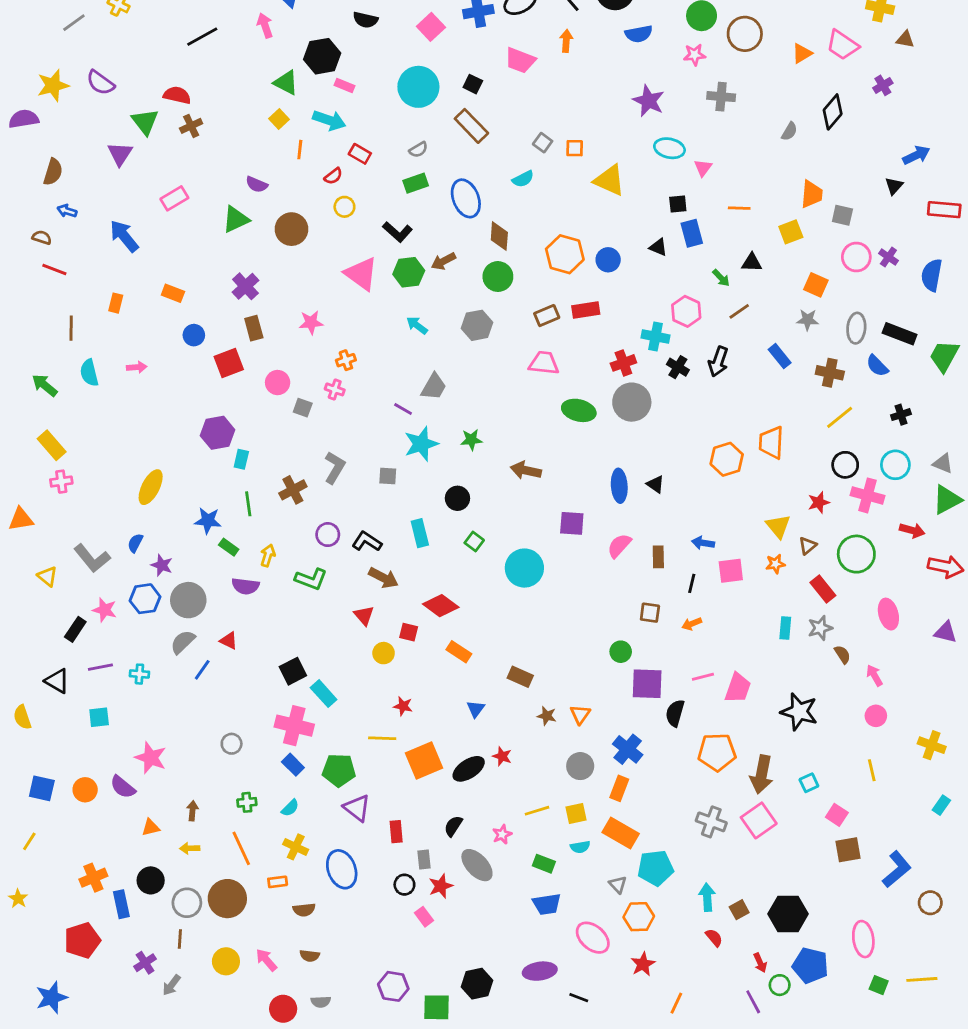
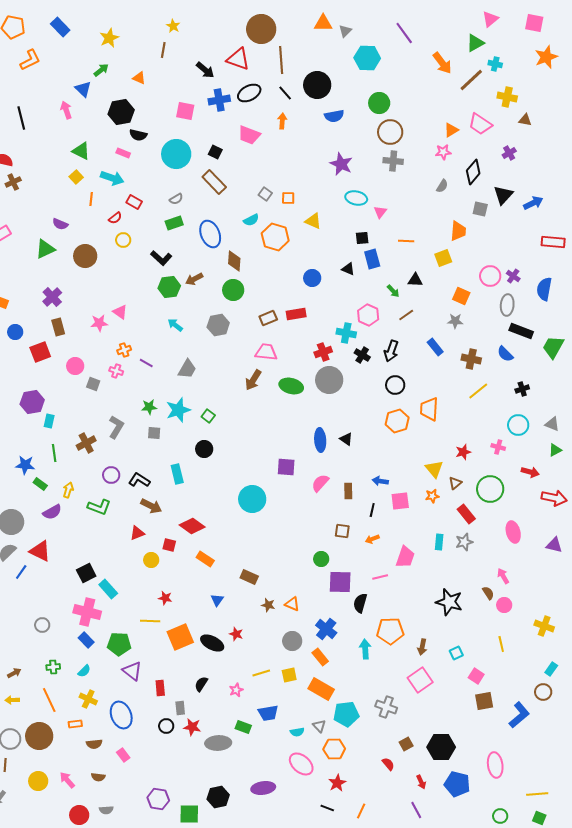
black semicircle: (365, 20) -> (138, 135), moved
pink square: (431, 27) -> (185, 111), turned -36
brown circle: (745, 34) -> (390, 132), moved
black line: (202, 37) -> (21, 118), turned -75
pink star: (695, 55) -> (443, 152), moved
black hexagon: (322, 56) -> (121, 112), moved
yellow triangle: (609, 180) -> (313, 221), size x0.7
black triangle: (894, 186) -> (503, 195), moved, size x1.5
gray square: (842, 215) -> (480, 209), moved
orange hexagon: (565, 254) -> (275, 237), moved
pink triangle: (361, 274) -> (120, 312), moved, size x0.6
gray ellipse: (856, 328) -> (507, 305), moved
purple line: (403, 409) -> (146, 363), moved
green star: (471, 440) -> (149, 407), moved
black circle: (845, 465) -> (395, 385), moved
brown arrow: (526, 470) -> (253, 380), moved, turned -70
pink cross: (868, 495) -> (498, 447), size x0.6
green triangle: (947, 500) -> (555, 450), size x0.6
green square: (474, 542) -> (208, 416), moved
purple semicircle: (245, 586) -> (52, 512), turned -36
red triangle: (364, 615) -> (137, 533), turned 49
red triangle: (229, 641) -> (40, 551), size x1.6
brown semicircle: (842, 654) -> (488, 593), moved
pink trapezoid: (738, 688) -> (405, 557), moved
orange triangle: (580, 714) -> (292, 604), turned -42
black ellipse: (469, 769) -> (212, 643), turned 60
brown arrow: (762, 774) -> (422, 647), size x0.6
orange rectangle: (619, 788) -> (320, 657), turned -60
brown arrow: (192, 811) -> (14, 673), turned 56
gray cross: (711, 822) -> (386, 707), moved
cyan semicircle: (580, 847) -> (297, 732), moved
green rectangle: (544, 864) -> (243, 727), moved
gray ellipse: (477, 865) -> (218, 743), moved, turned -50
red star: (441, 886) -> (192, 727), turned 30
cyan arrow: (707, 897) -> (365, 649), moved
brown circle: (930, 903) -> (543, 692), moved
blue trapezoid: (547, 904) -> (268, 713), moved
pink rectangle: (424, 917) -> (123, 755), moved
green circle: (780, 985) -> (500, 816), moved
green square: (879, 985) -> (539, 818), moved
black line: (579, 998) -> (327, 808), moved

